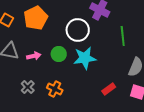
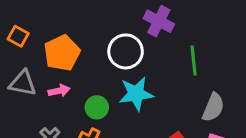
orange pentagon: (36, 18) -> (62, 53), moved
green circle: (59, 54) -> (97, 107), moved

